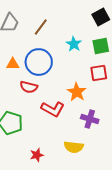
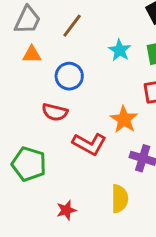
blue circle: (39, 62) -> (69, 76), size x0.7
orange triangle: (13, 64) -> (32, 55), moved
yellow semicircle: (74, 147) -> (120, 199), turned -96

